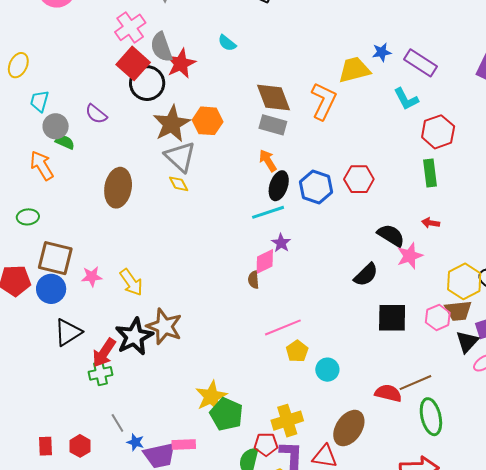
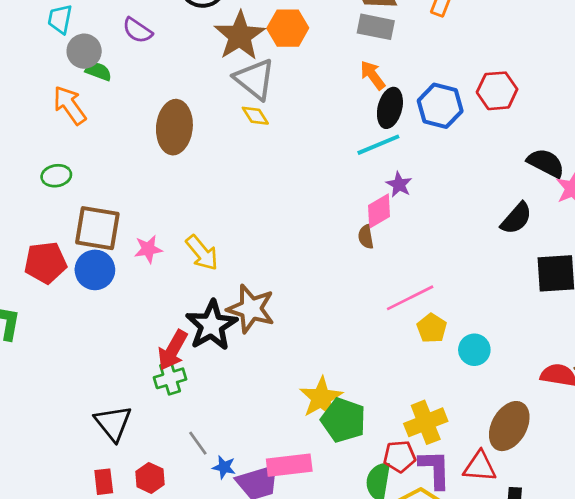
black triangle: (68, 332) -> (113, 423), moved, turned -32
pink rectangle: (184, 444) -> (289, 465), size x1.4

